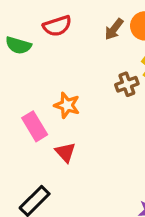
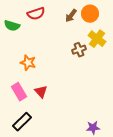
orange star: (67, 105) -> (28, 63), moved
pink rectangle: (35, 126) -> (19, 92), moved

